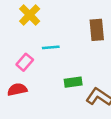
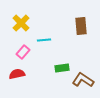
yellow cross: (30, 15) -> (21, 23), moved

